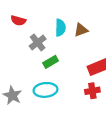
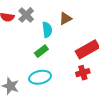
cyan semicircle: (60, 28) -> (47, 30), moved
gray cross: (38, 42) -> (26, 15), moved

